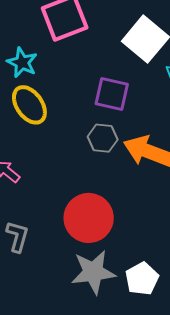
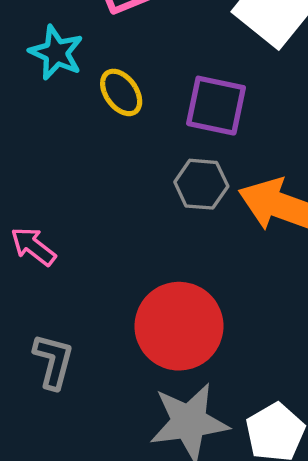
yellow ellipse: (29, 105) -> (121, 92), moved, size x0.7

